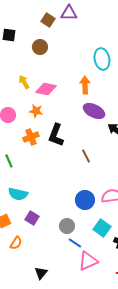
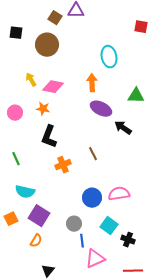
brown circle: (40, 47) -> (47, 45), size x1.5
black L-shape: (56, 135) -> (49, 137), moved
orange cross: (31, 137) -> (63, 165), moved
purple square: (32, 218) -> (39, 216), size x1.5
orange semicircle: (16, 243) -> (36, 241), moved
blue line: (75, 243) -> (82, 241), turned 48

